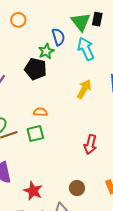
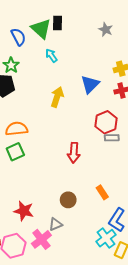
blue semicircle: (58, 37) -> (18, 37), moved
cyan arrow: (86, 49) -> (51, 55), size x0.6
orange semicircle: (40, 112) -> (17, 129), size x1.5

